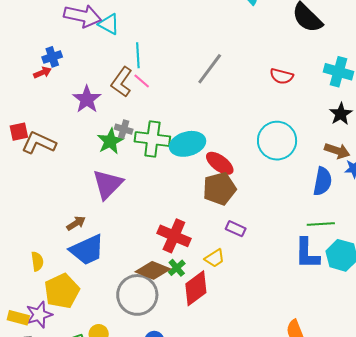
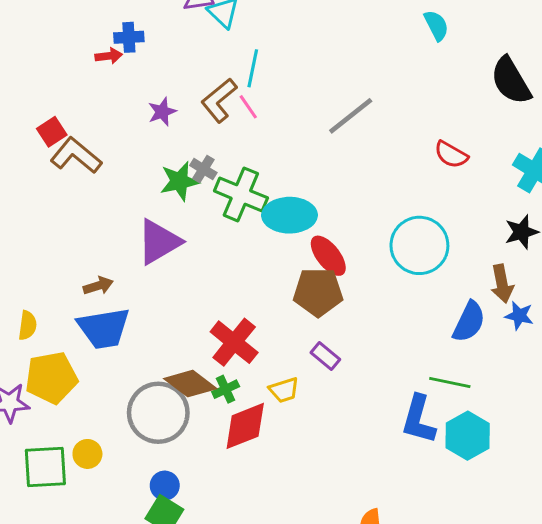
purple star: (87, 99) -> (162, 112), size x0.7
red square: (19, 132) -> (52, 132), turned -36
brown arrow: (337, 151) -> (502, 284), turned 45

